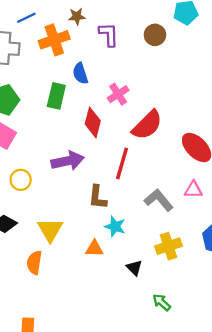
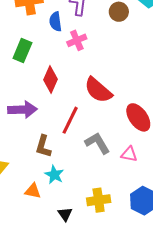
blue semicircle: (80, 73) -> (55, 22), moved
pink cross: (118, 94) -> (77, 40), moved
red semicircle: (147, 125) -> (98, 90), turned 76
gray L-shape: (159, 200) -> (97, 143), moved

